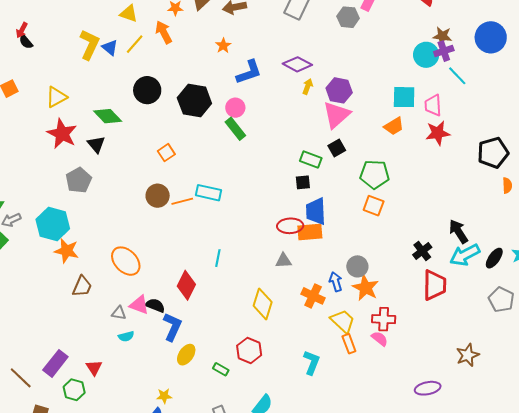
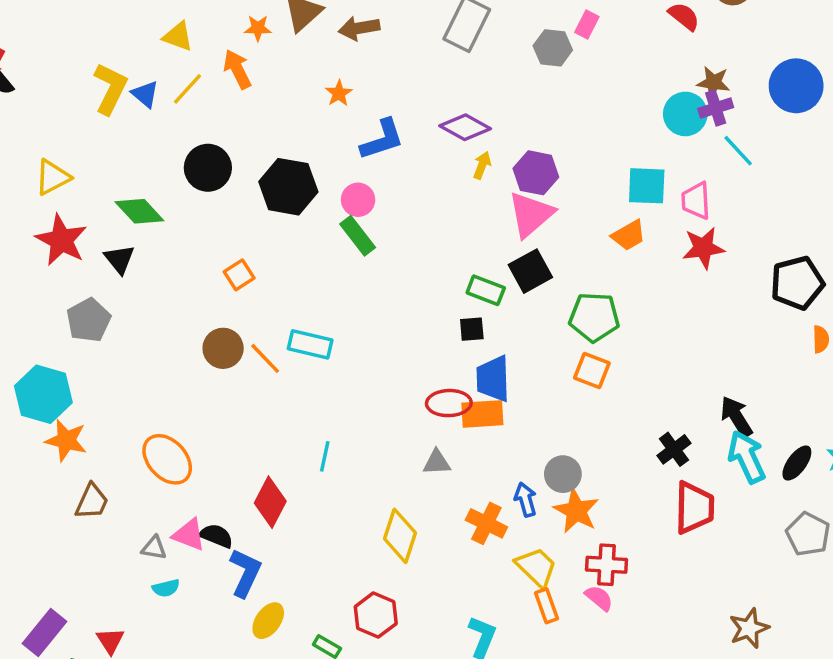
black square: (337, 148) -> (530, 271), size x1.4
orange line: (182, 201) -> (265, 358), turned 60
cyan arrow: (465, 255) -> (747, 457), turned 92

